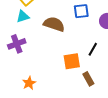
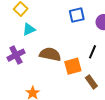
cyan triangle: (23, 16) -> (29, 29), moved
brown semicircle: (54, 24) -> (50, 54), moved

